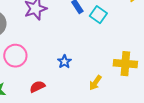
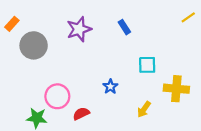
cyan square: (98, 15) -> (147, 65), moved, turned -36
pink circle: (15, 56) -> (57, 96), moved

